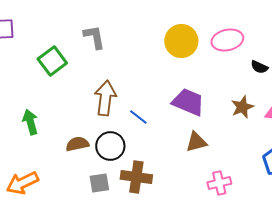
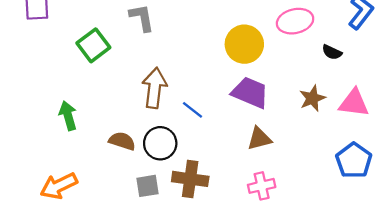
yellow circle: (181, 41) -> (244, 44), moved
brown semicircle: (77, 144) -> (122, 141), turned 30
pink cross: (219, 183) -> (262, 186), moved

